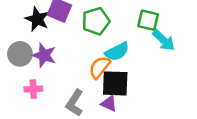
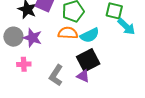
orange semicircle: (100, 67) -> (68, 33), moved, turned 54
black square: (115, 83) -> (88, 60), turned -30

